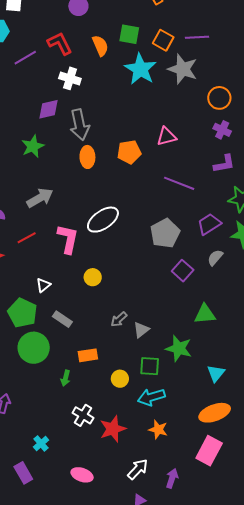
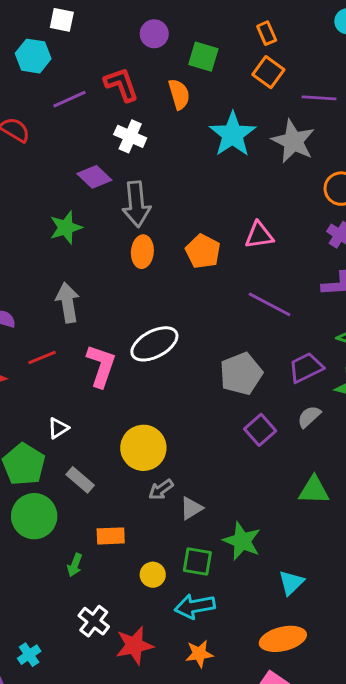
green square: (129, 34) -> (203, 57), moved
orange square: (163, 40) -> (268, 72), moved
purple diamond: (48, 109) -> (94, 177), turned 50
orange pentagon: (129, 152) -> (203, 251), turned 30
gray arrow: (40, 198) -> (68, 303), turned -76
yellow circle: (93, 277) -> (143, 448), moved, size x1.8
green triangle: (205, 314) -> (314, 490), moved
orange star: (158, 430) -> (199, 654), turned -30

